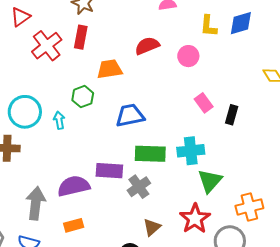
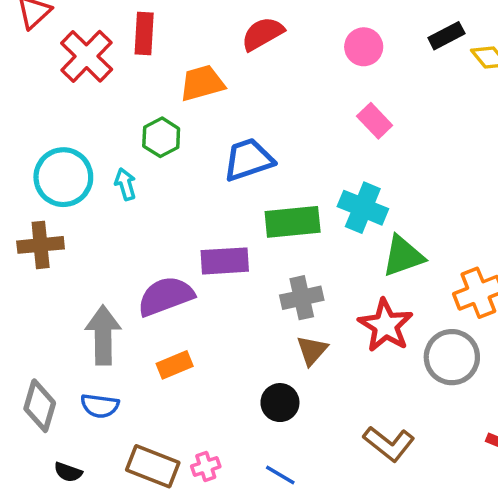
pink circle: (188, 56) -> (364, 47), moved
black rectangle: (232, 115) -> (446, 36), moved, turned 54
cyan cross: (191, 151) -> (363, 208), turned 36
green triangle: (210, 181) -> (403, 256), turned 36
gray cross: (139, 187) -> (302, 298), moved, turned 30

